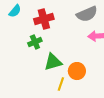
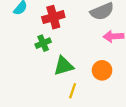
orange circle: (77, 71) -> (102, 70), moved

